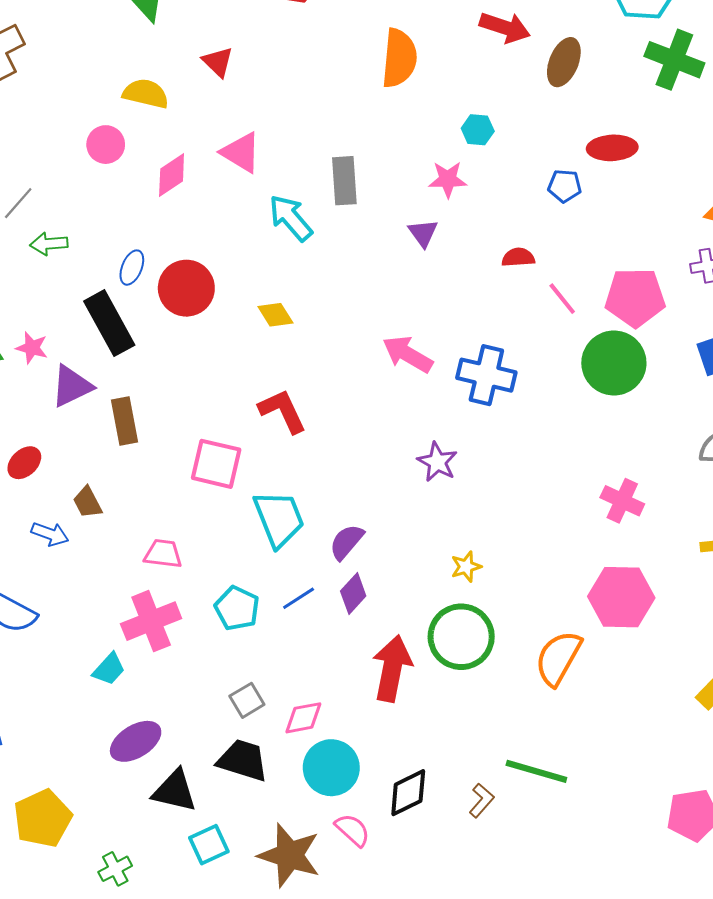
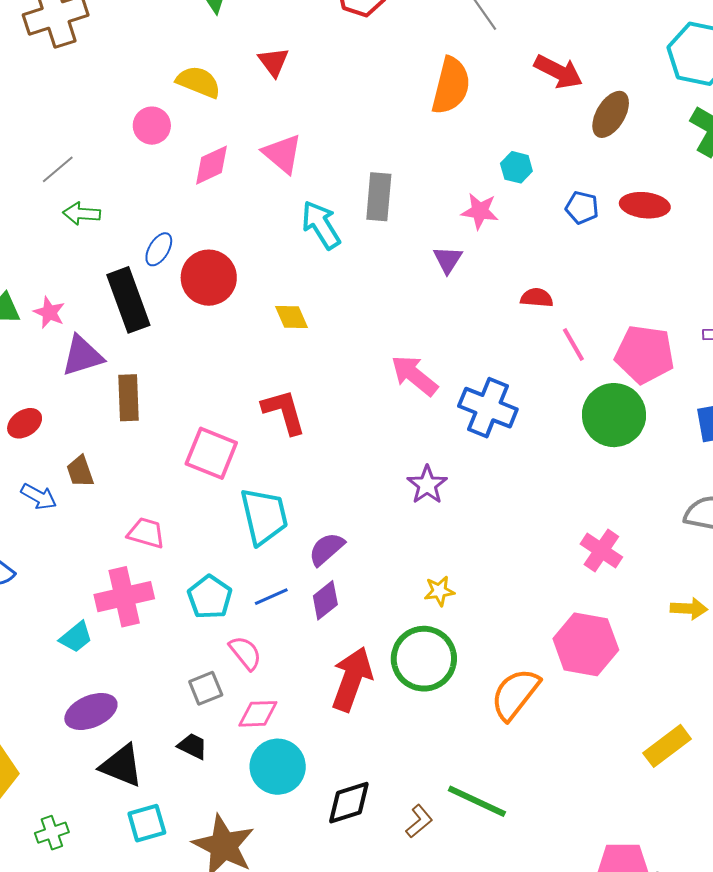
blue pentagon: (565, 186) -> (582, 208), moved
black trapezoid: (243, 760) -> (193, 746), size x0.6
pink semicircle: (353, 830) -> (245, 653), moved

